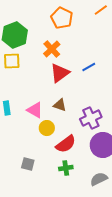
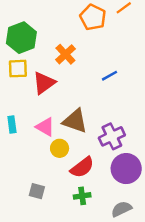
orange pentagon: (62, 18) -> (93, 17), moved
red triangle: (60, 73) -> (44, 83), moved
brown triangle: (60, 105) -> (75, 121), size x1.6

